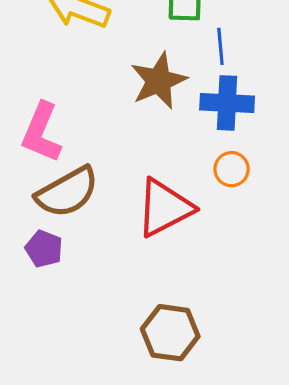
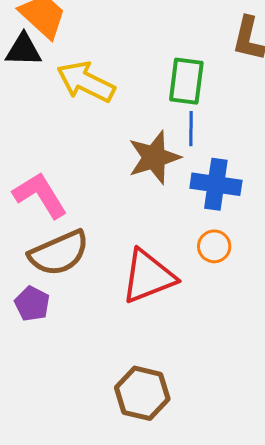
blue line: (220, 46) -> (191, 129), moved
pink L-shape: (41, 132) -> (40, 195), turned 120

